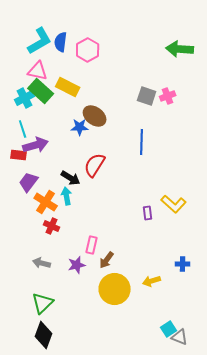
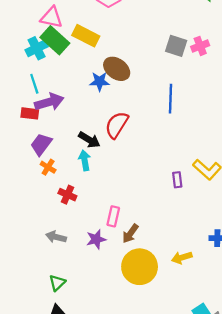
orange cross: (46, 202) -> (48, 167), moved, size x0.6
green triangle: (43, 303) -> (57, 283), size x0.7

